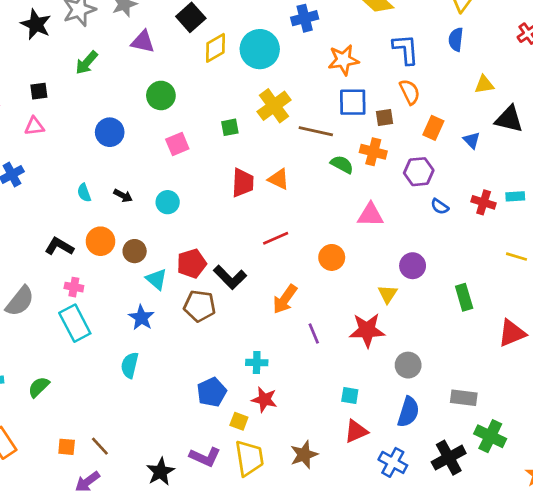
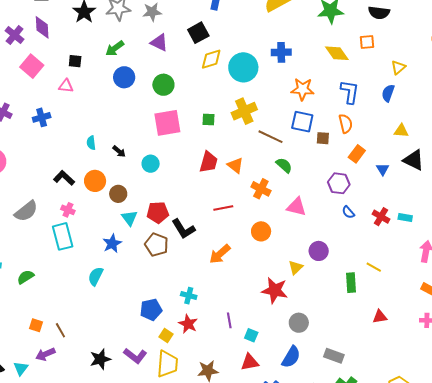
blue circle: (110, 132) -> (124, 77), moved
pink square: (177, 144) -> (167, 123), size x1.6
orange cross: (373, 152) -> (261, 189), moved
yellow line: (516, 257) -> (374, 267), moved
red triangle: (512, 333) -> (380, 317), size x0.7
purple line: (314, 334) -> (229, 320), moved

